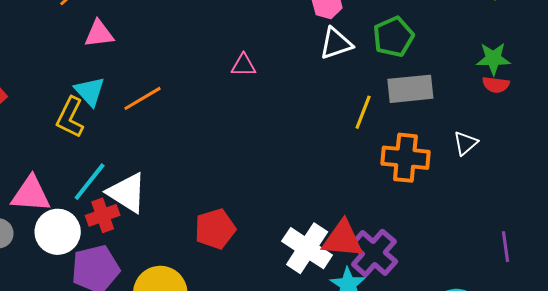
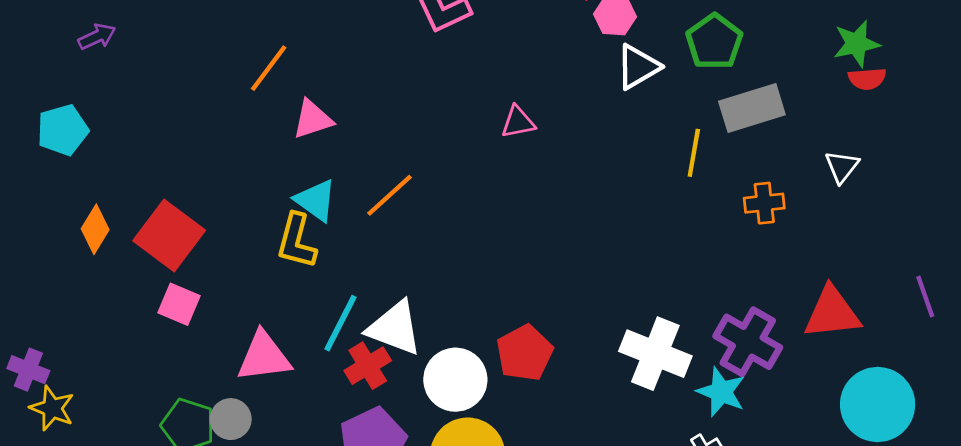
orange cross: (405, 158) -> (764, 203), size x0.6
white circle: (58, 232) -> (455, 380), moved
red triangle: (343, 239) -> (832, 313), moved

